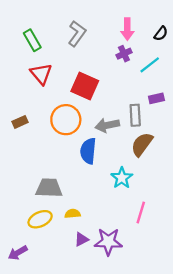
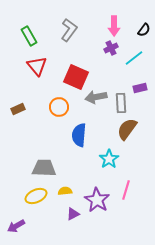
orange circle: (66, 120) -> (59, 107), size x0.7
gray arrow: (107, 125) -> (96, 97), moved
purple star: (108, 242) -> (97, 200), moved, turned 30

